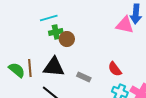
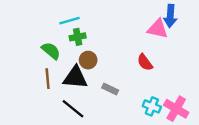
brown circle: (67, 39) -> (88, 60), moved
red semicircle: (115, 69) -> (145, 62), moved
green semicircle: (17, 70) -> (51, 51), moved

